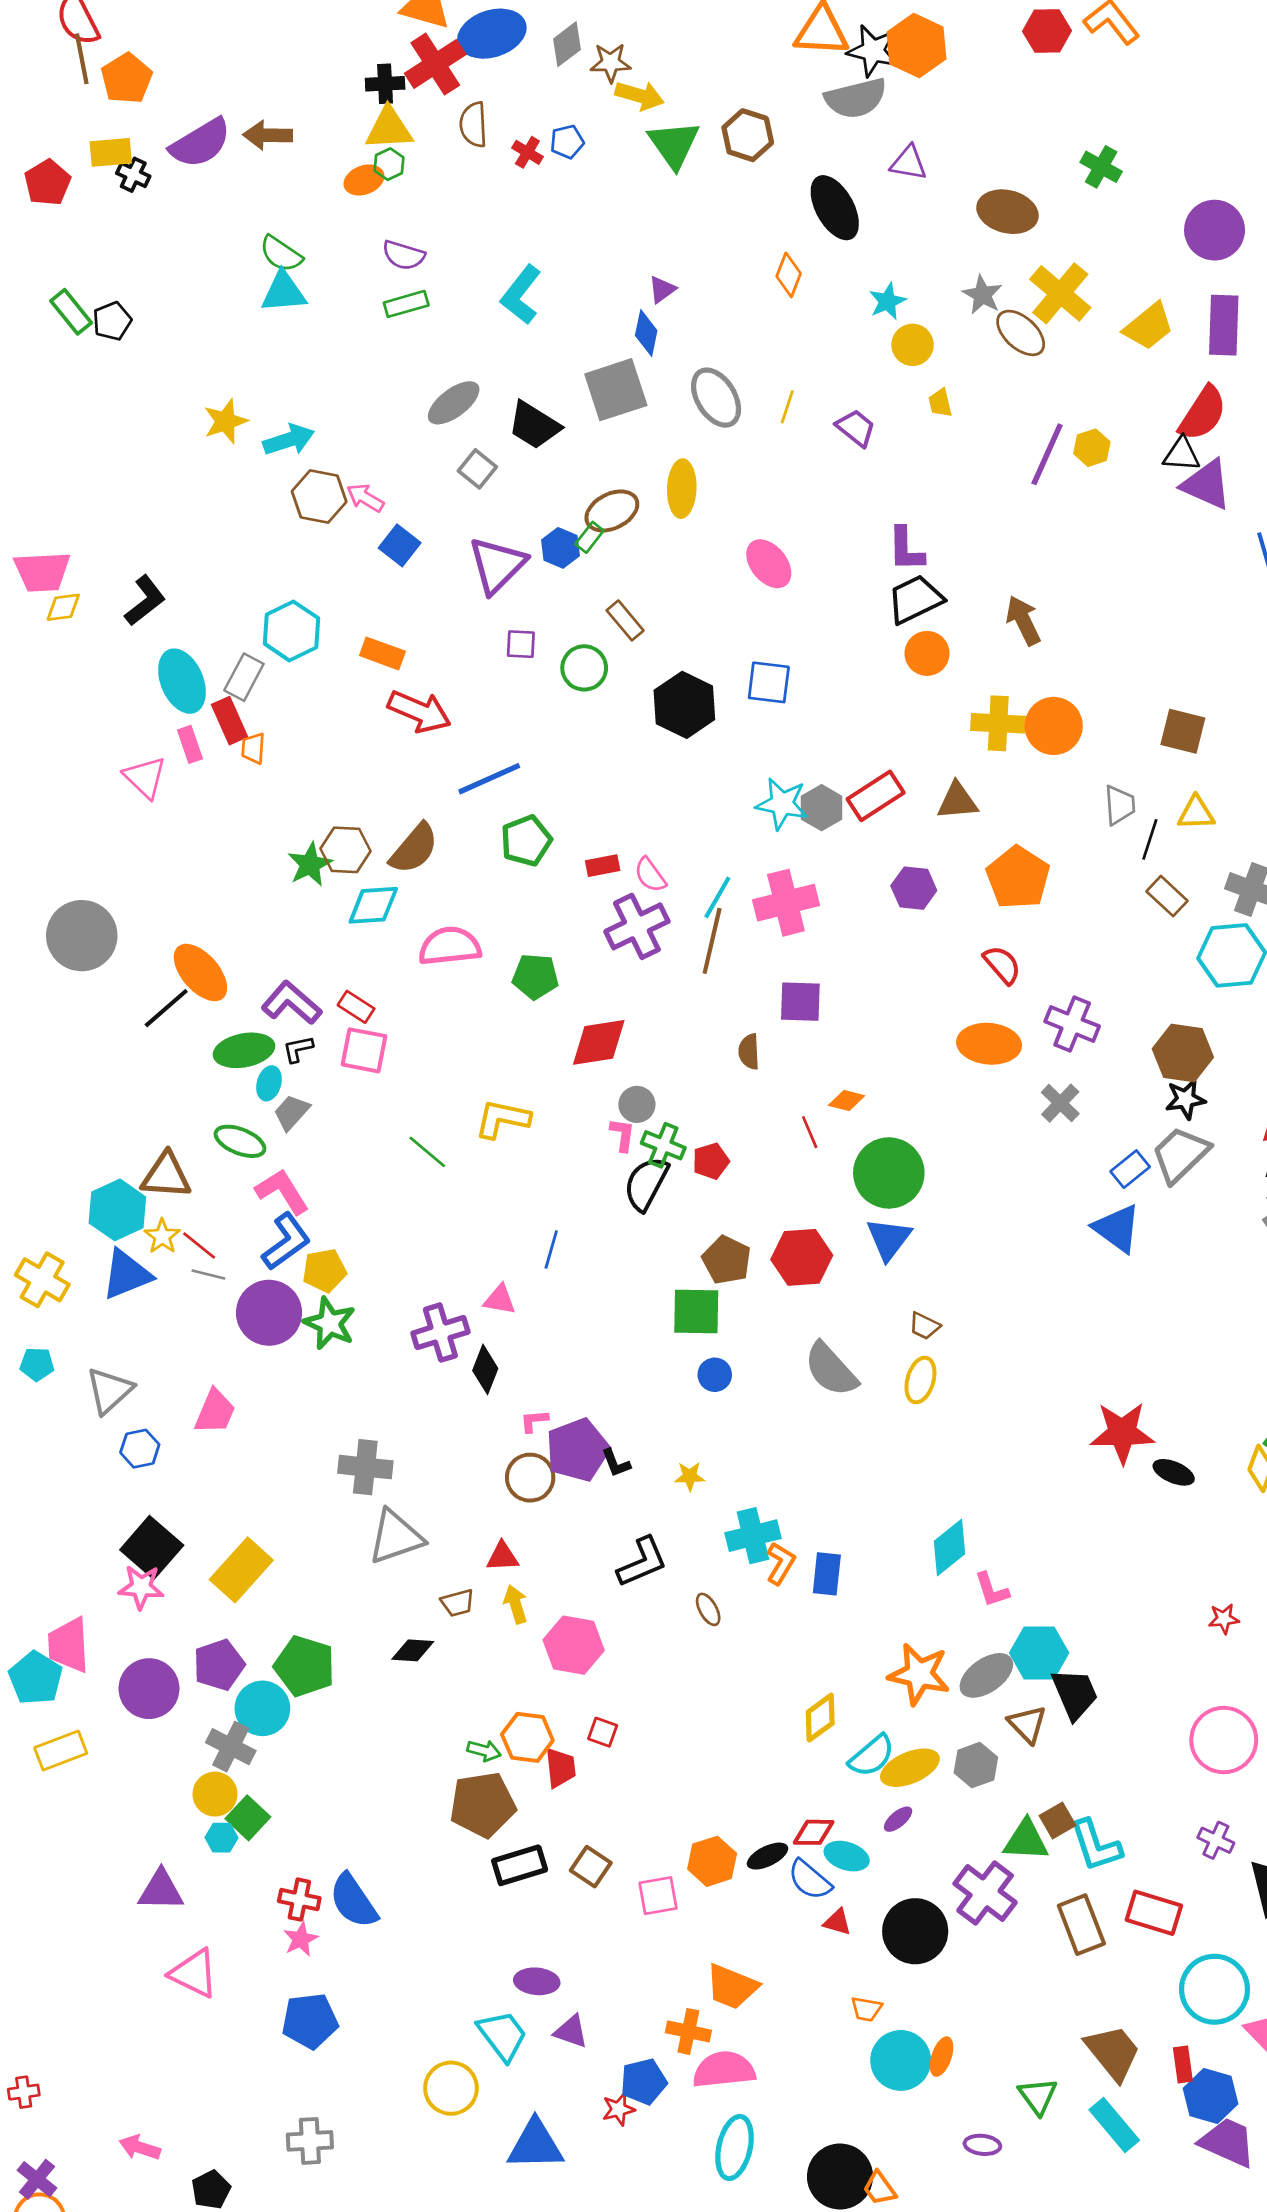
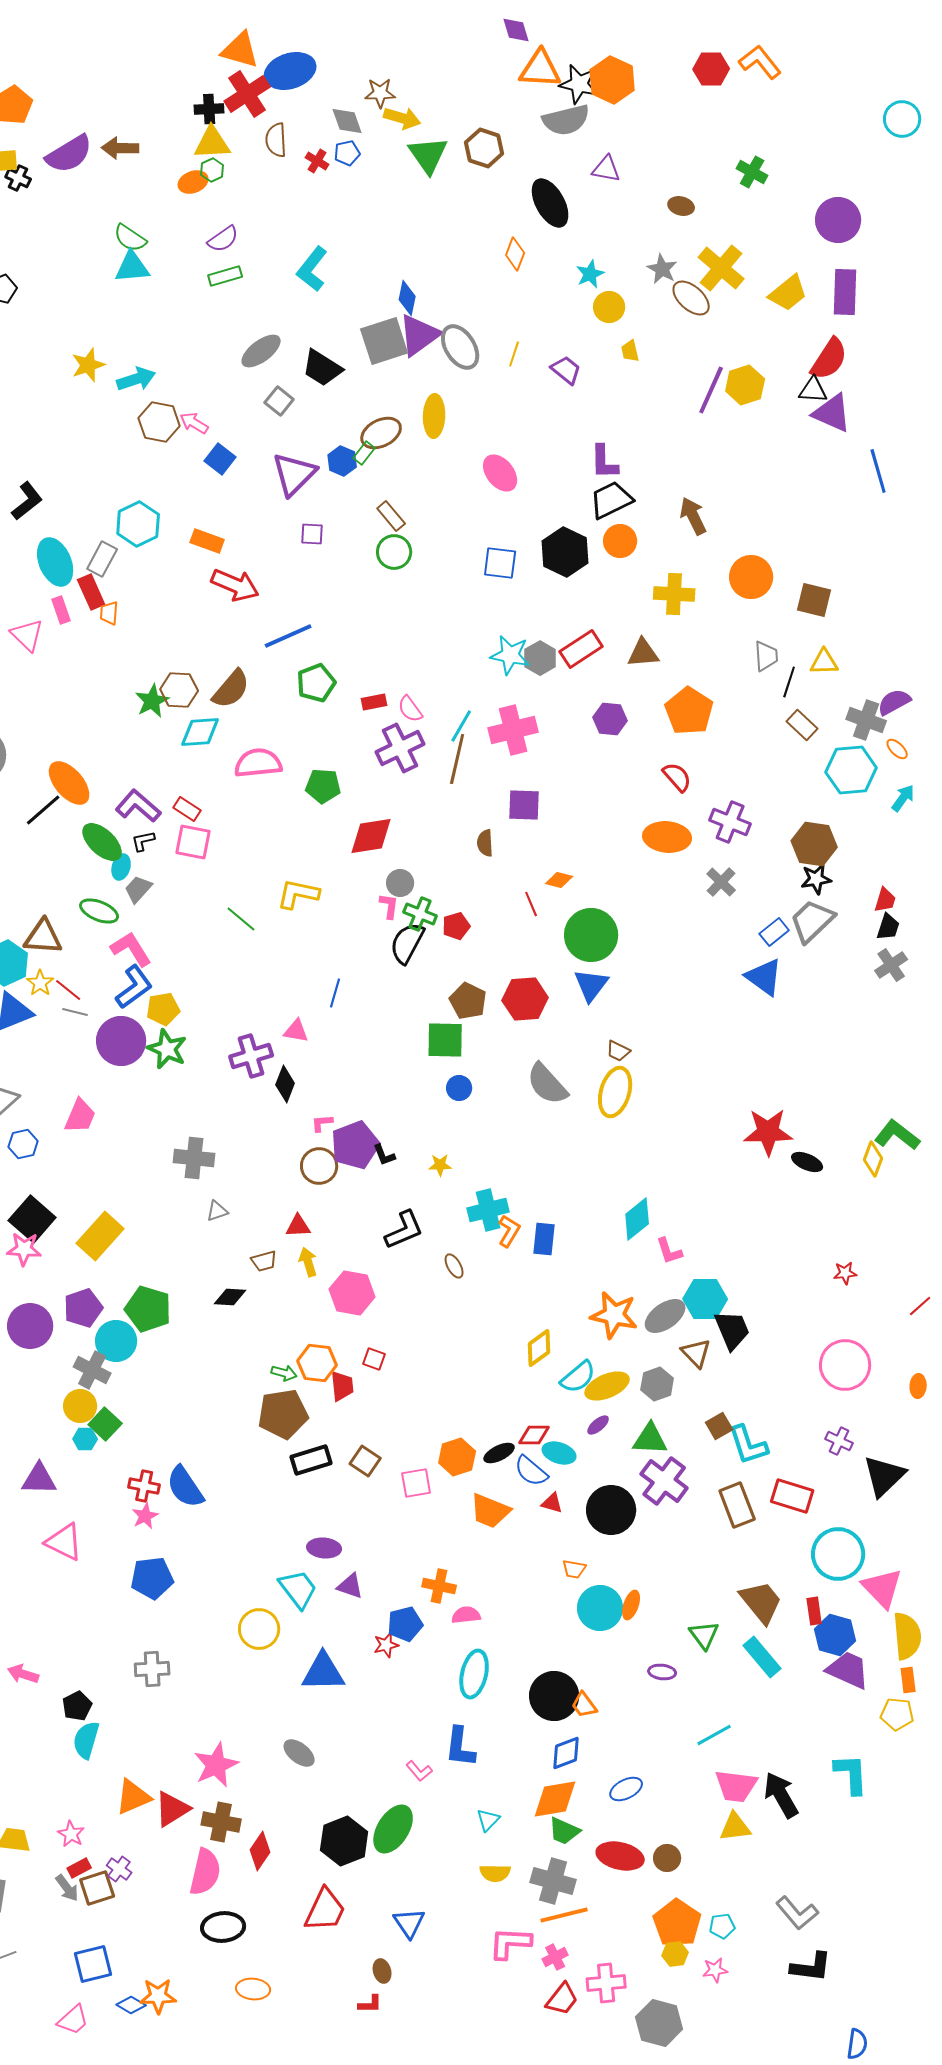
gray diamond: (567, 44) -> (347, 121), moved, turned -72
brown ellipse: (1007, 212) -> (681, 206), size x0.6
purple semicircle: (404, 255) -> (223, 239), turned -52
purple triangle: (662, 289) -> (419, 335), moved, size x2.0
yellow hexagon: (1092, 448) -> (745, 385), size x1.4
green circle: (584, 668) -> (394, 552), moved
black hexagon: (684, 705) -> (565, 552), moved
orange circle: (1054, 726) -> (751, 577), moved
green ellipse: (244, 1050) -> (102, 842), turned 54
yellow ellipse: (920, 1380) -> (615, 1092), size x1.4
gray triangle: (396, 1537) -> (217, 1211), size x0.5
green triangle: (1026, 1840) -> (650, 1439), moved
orange trapezoid: (732, 1987) -> (490, 1511), moved
pink semicircle: (724, 2070) -> (466, 1615), size x0.6

